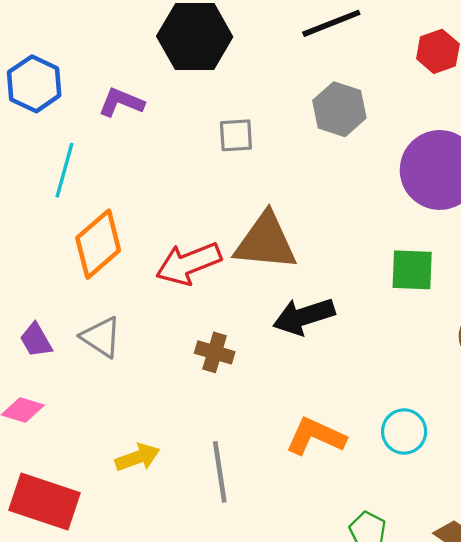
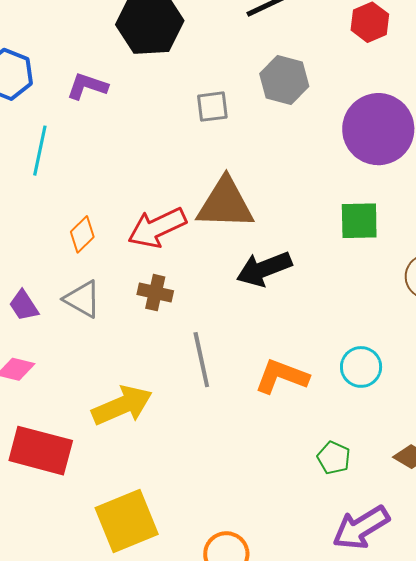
gray square: (236, 135) -> (212, 107), moved
orange diamond: (98, 244) -> (82, 234), moved, size x0.6
brown cross: (215, 352) -> (155, 293), moved
yellow arrow: (138, 457) -> (122, 405), size x1.5
gray line: (220, 472) -> (201, 360), moved

